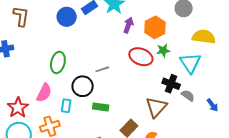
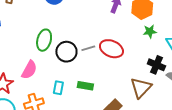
red ellipse: (141, 57) -> (111, 49), moved
black circle: (83, 86) -> (66, 52), moved
cyan rectangle: (66, 106) -> (58, 88), moved

